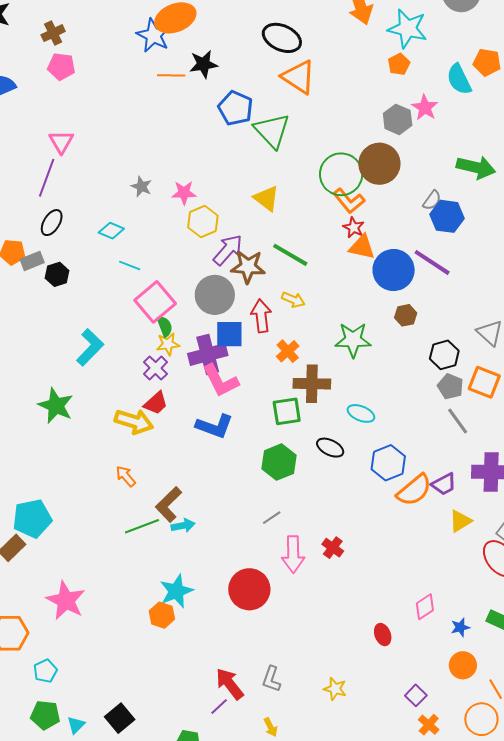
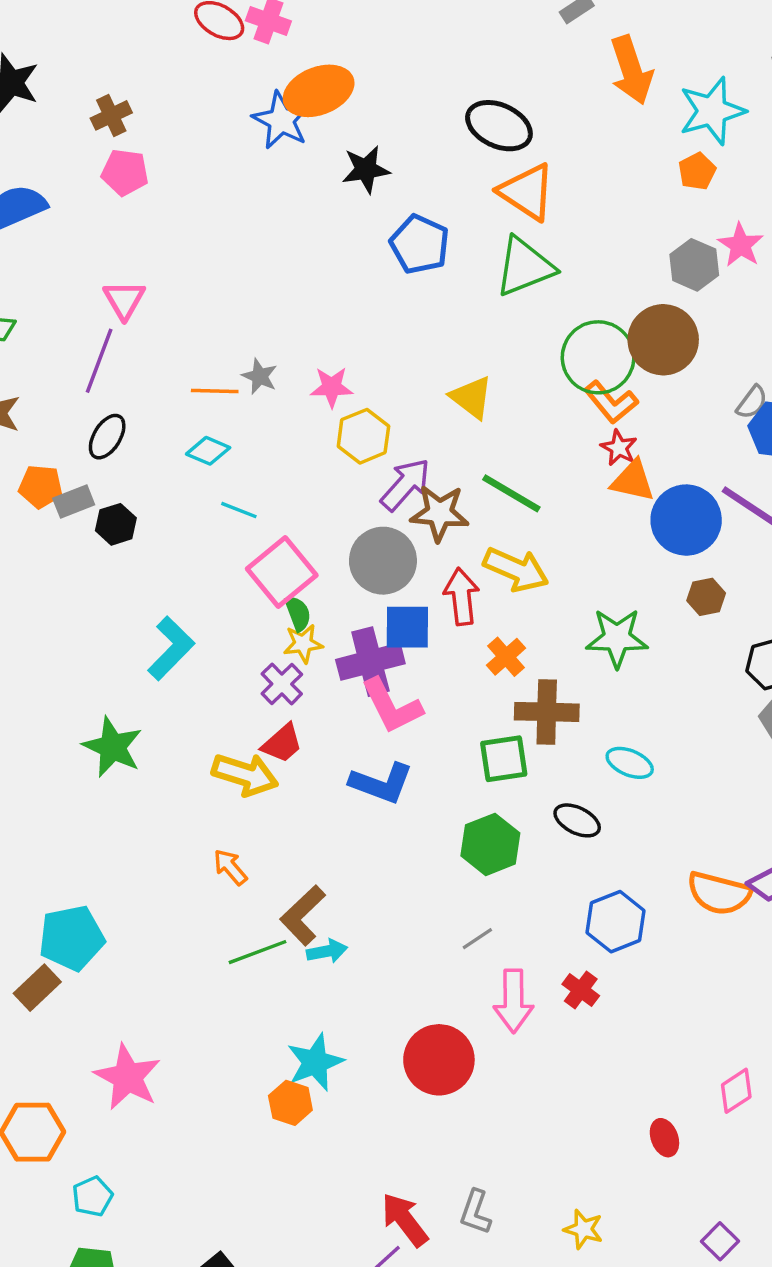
cyan star: (408, 29) -> (712, 111), turned -30
orange line: (171, 75) -> (215, 391), moved
green triangle: (272, 131) -> (525, 267), moved, turned 51
yellow arrow: (293, 300) -> (516, 569), size x1.6
blue hexagon: (388, 463) -> (616, 922), moved
orange semicircle: (414, 490) -> (719, 893), turned 54

